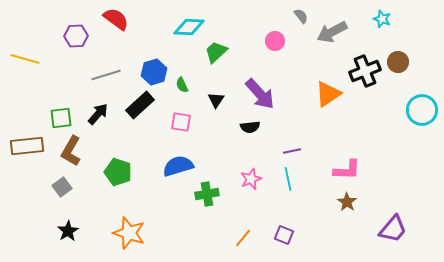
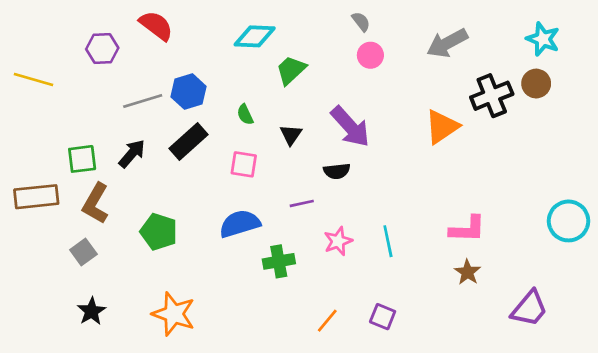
gray semicircle: (301, 16) -> (361, 22), moved
cyan star: (382, 19) -> (543, 39), moved, size x1.4
blue hexagon: (154, 72) -> (189, 92), moved
cyan circle: (422, 110) -> (568, 221), moved
purple line: (292, 151) -> (302, 203), moved

